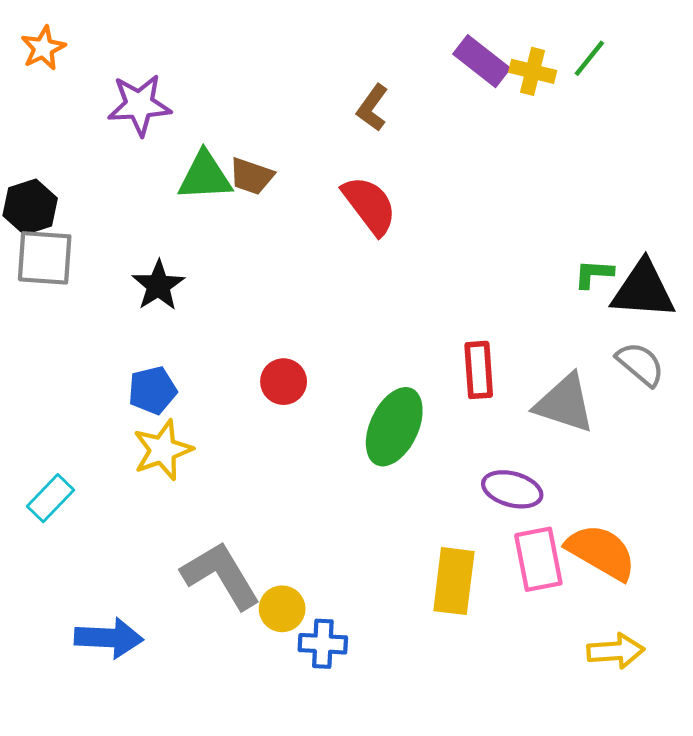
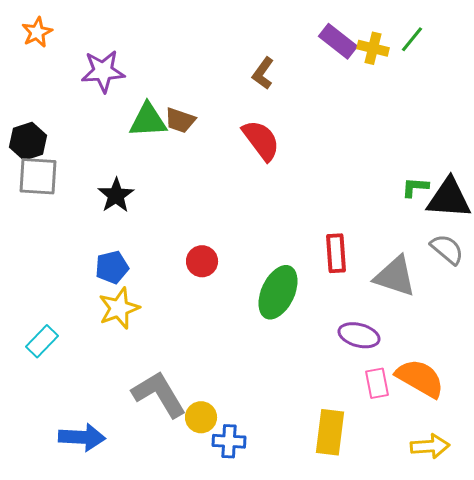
pink rectangle: (538, 559) -> (377, 383), size x0.7
yellow rectangle: (454, 581) -> (330, 432), moved

